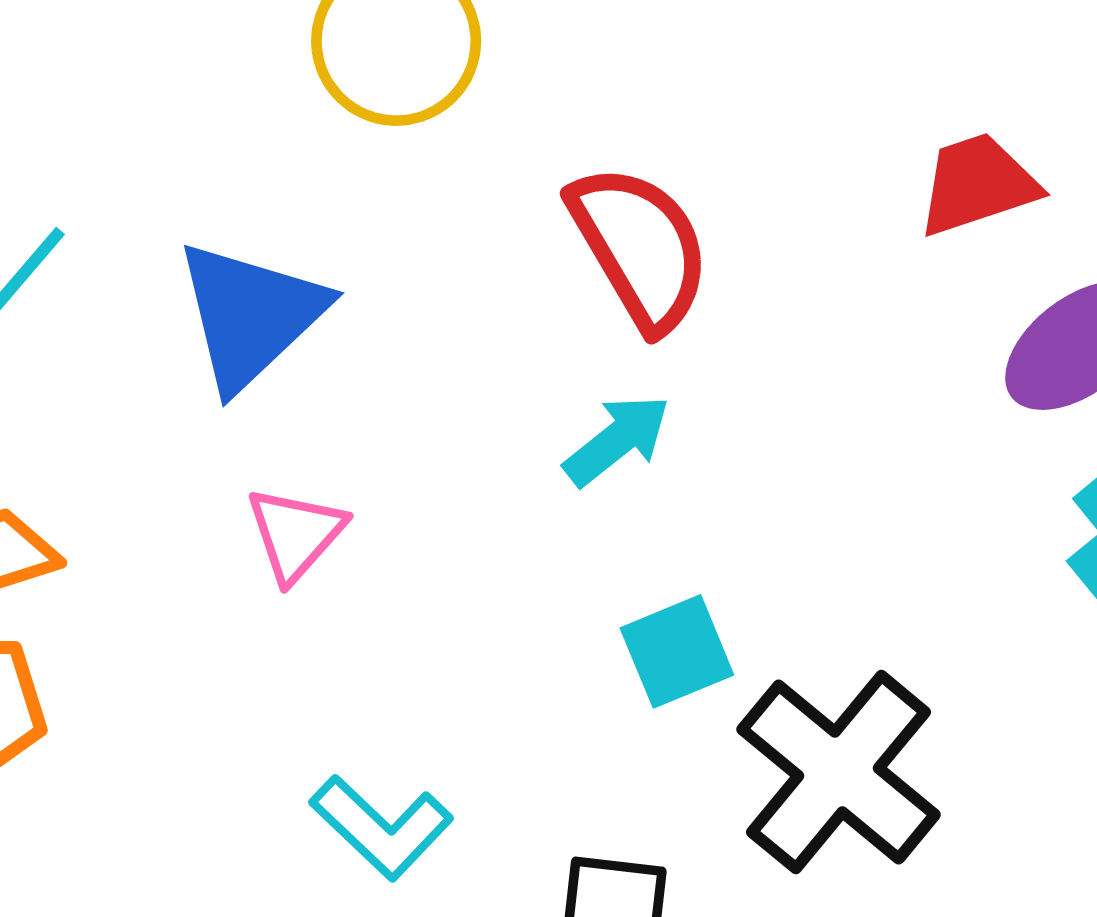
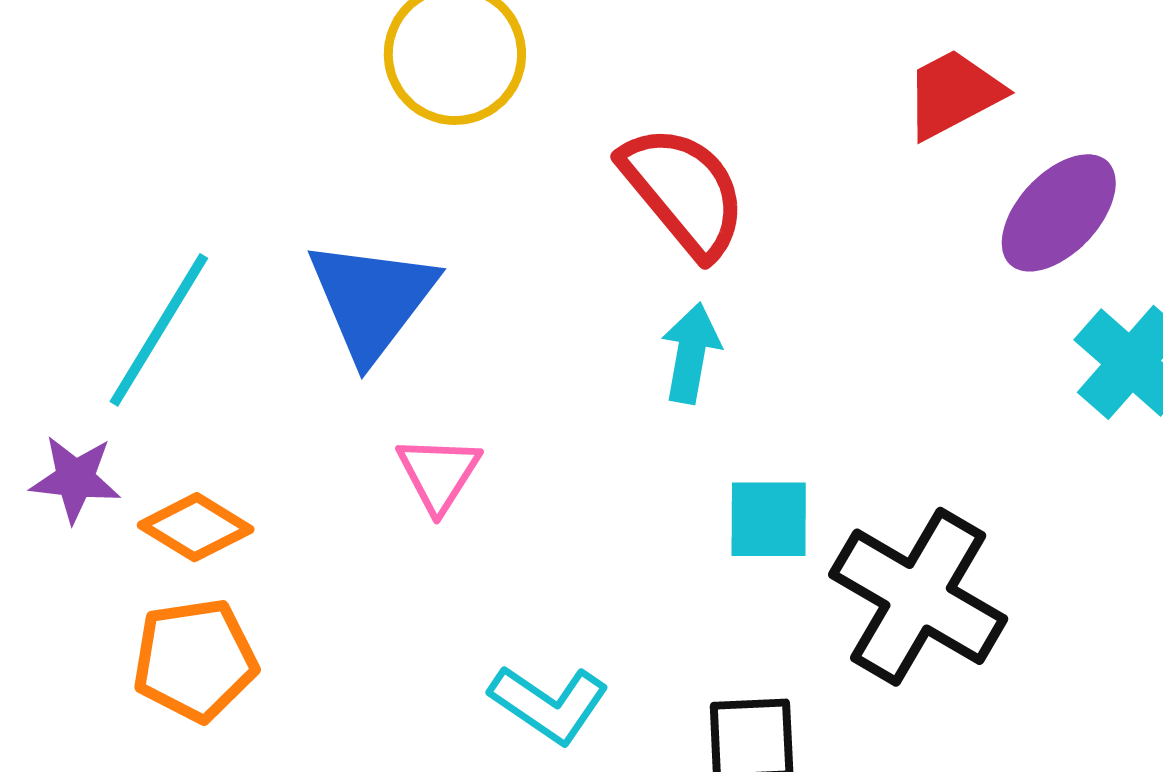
cyan arrow: (617, 440) -> (691, 353), turned -32
cyan square: (677, 651) -> (769, 519), turned 32

